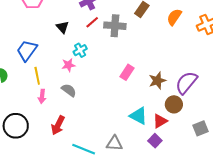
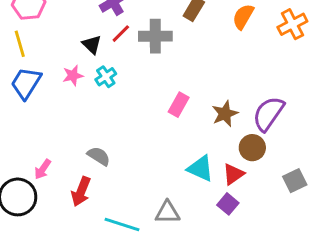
black triangle: (62, 27) -> (92, 45), moved
pink star: (68, 65) -> (73, 76), moved
yellow line: (37, 76) -> (20, 44), moved
gray semicircle: (69, 90) -> (99, 156), moved
pink arrow: (42, 96) -> (43, 169), moved, turned 32

